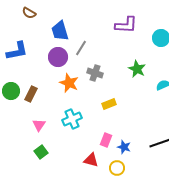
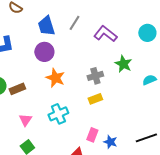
purple L-shape: (126, 25) -> (105, 34), moved, turned -145
gray line: (81, 48) -> (74, 23), moved
gray cross: (95, 73) -> (95, 76), moved, turned -35
brown rectangle: (31, 94) -> (17, 89), turned 42

